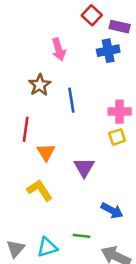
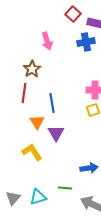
blue line: (71, 100) -> (52, 103), moved
red line: (26, 129) -> (24, 93), moved
purple triangle: (84, 167) -> (56, 133), moved
blue arrow: (112, 211) -> (89, 168), turned -36

